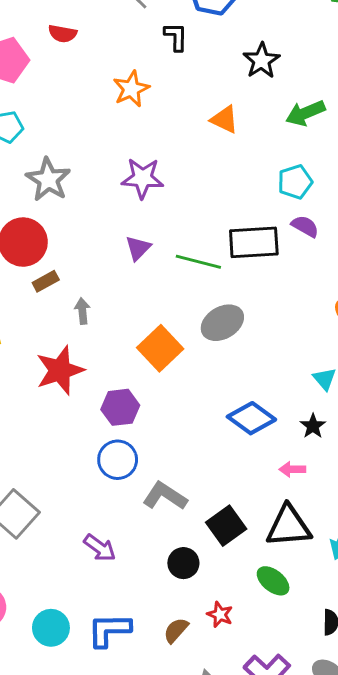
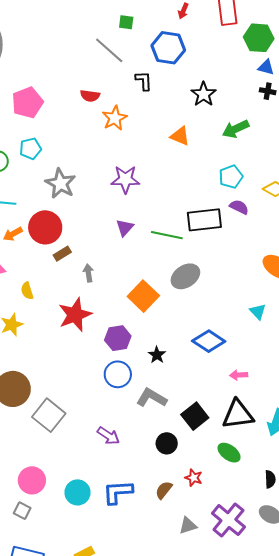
red semicircle: (63, 34) -> (90, 96), moved
black star: (313, 426) -> (157, 355), moved

